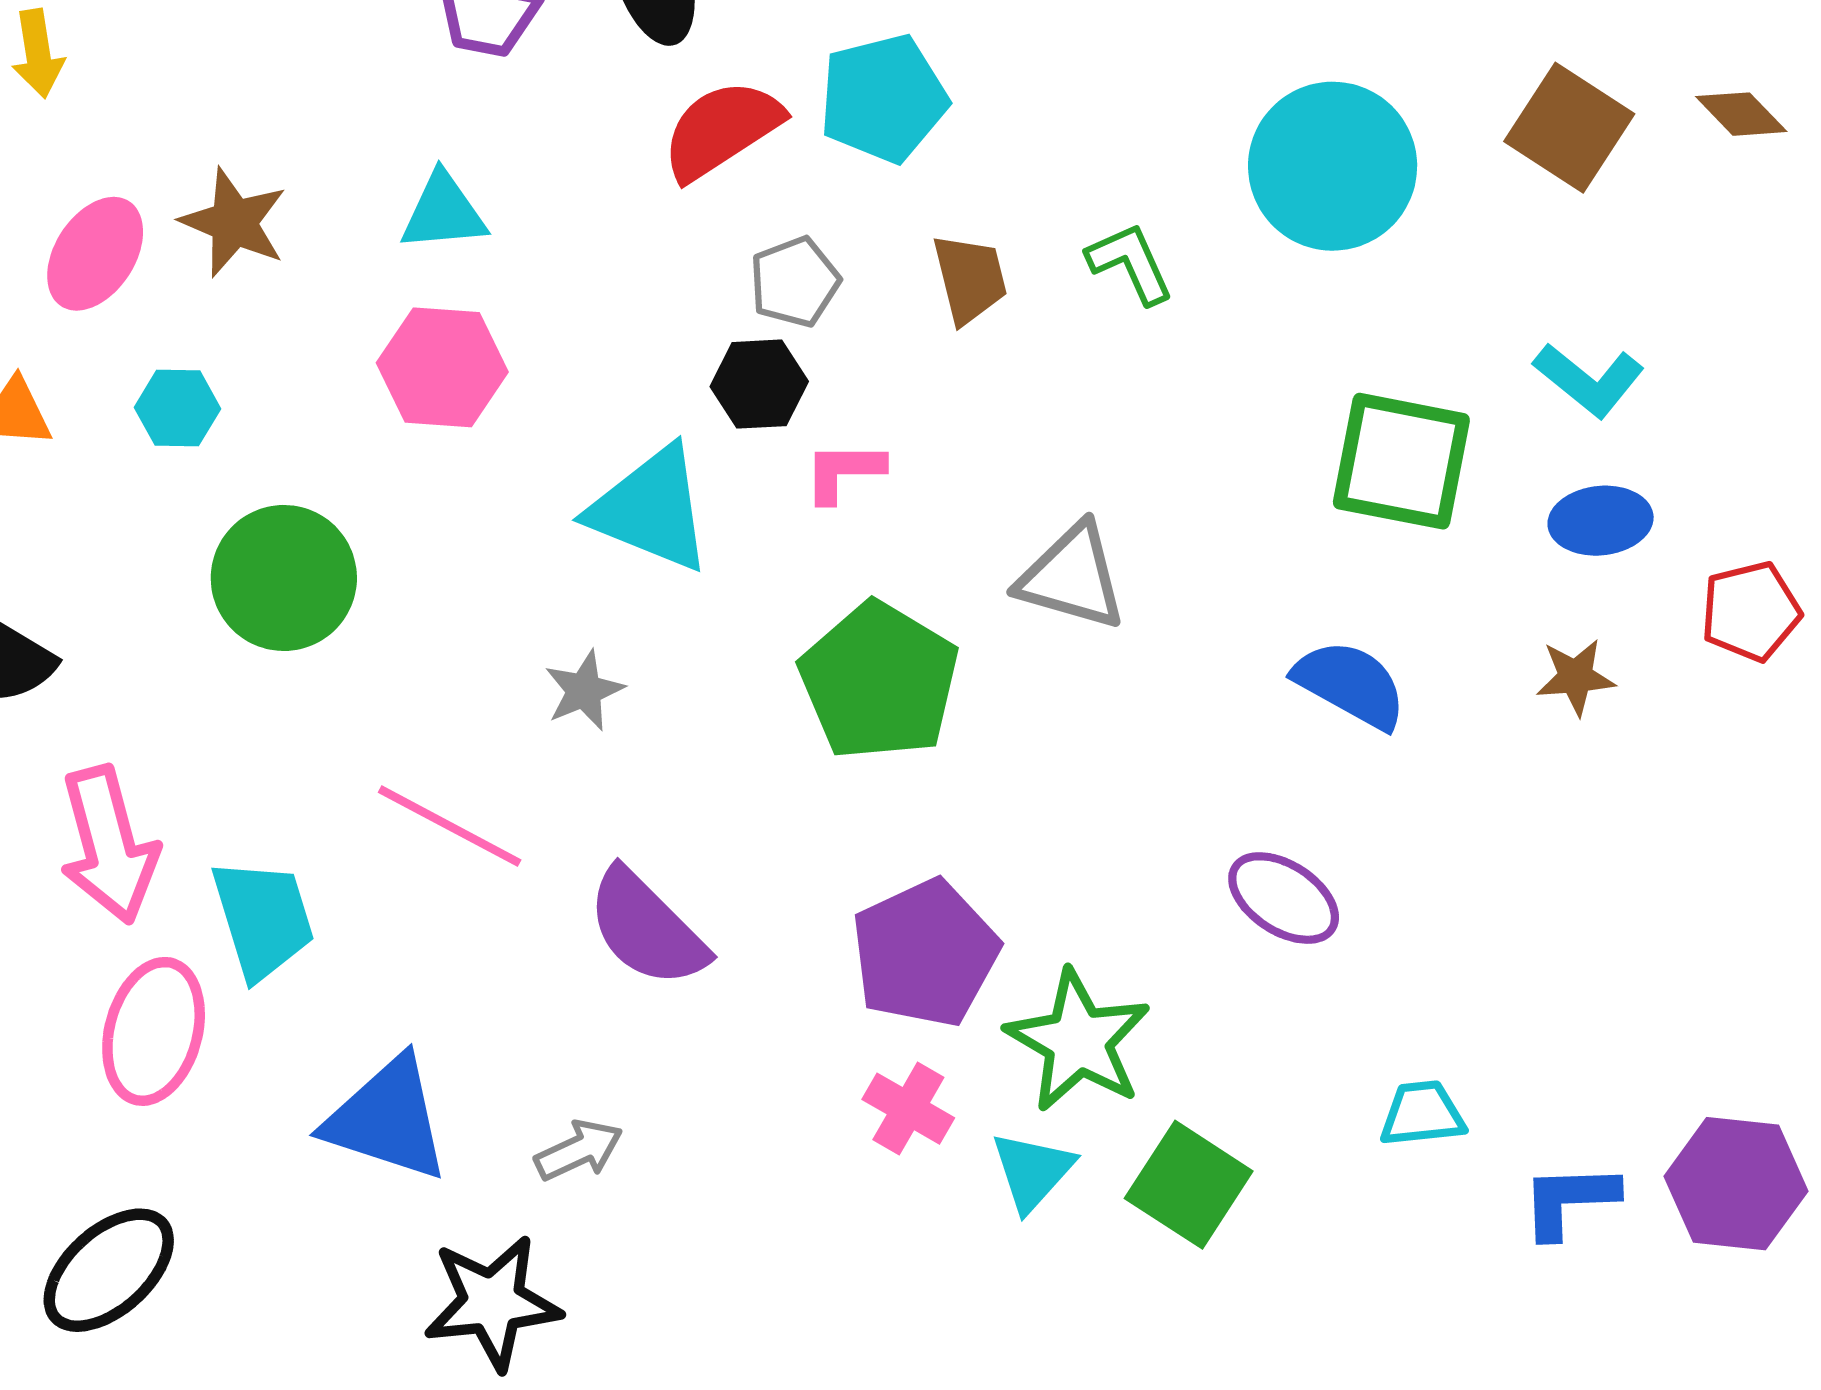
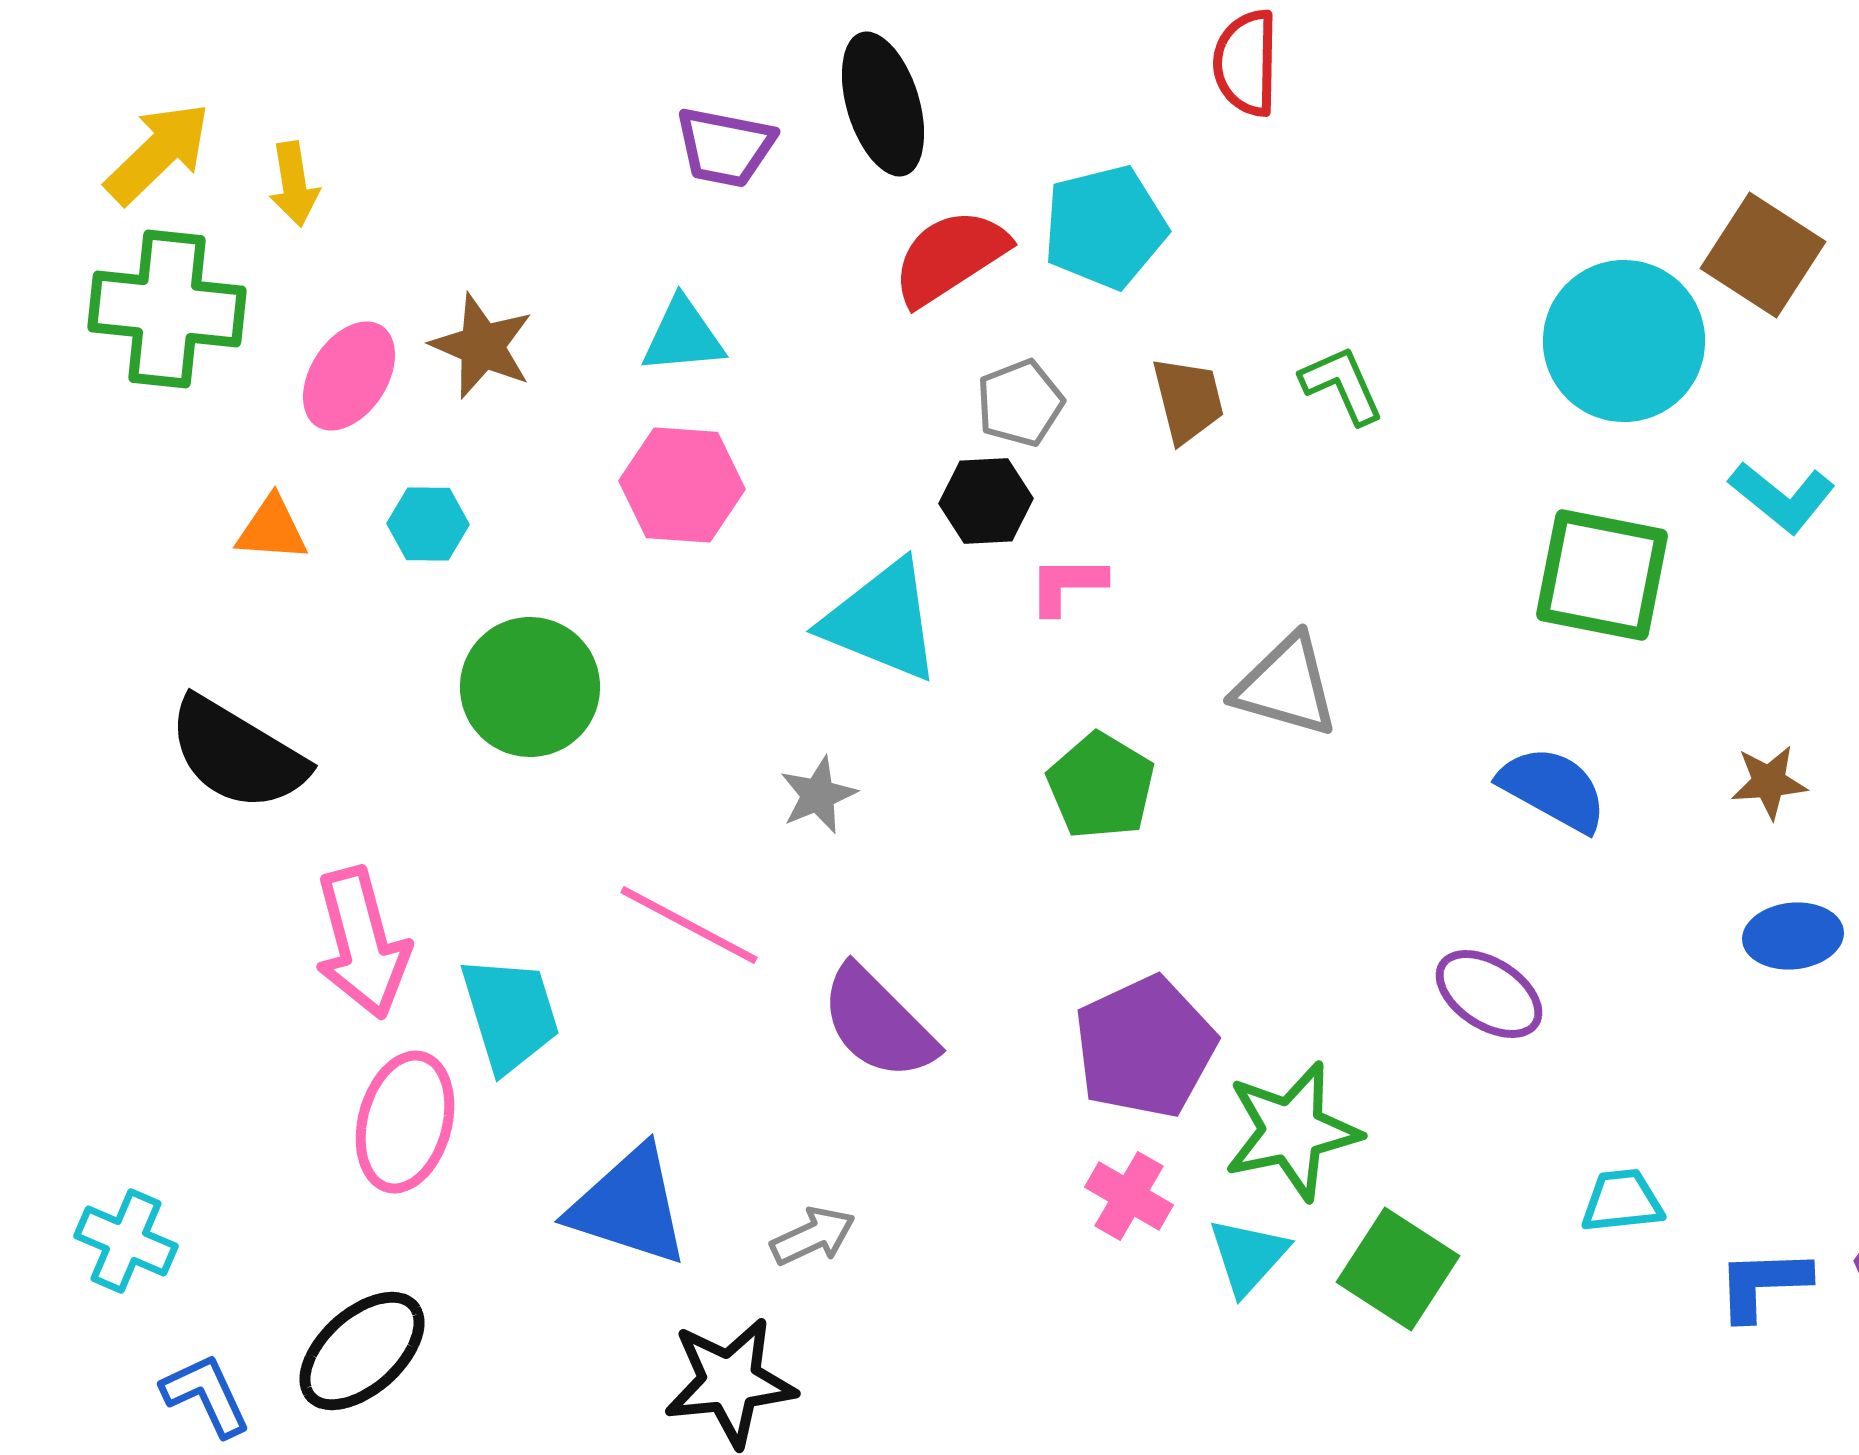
cyan circle: (1333, 166) -> (1624, 341), moved
blue ellipse: (1601, 521) -> (1793, 936), moved
green pentagon: (879, 681) -> (1101, 786), size x0.7
green star: (1078, 1041) -> (1292, 1131), turned 30

